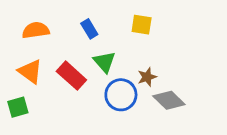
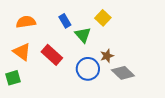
yellow square: (142, 25) -> (103, 18), turned 35
green triangle: (104, 62) -> (83, 35), moved

